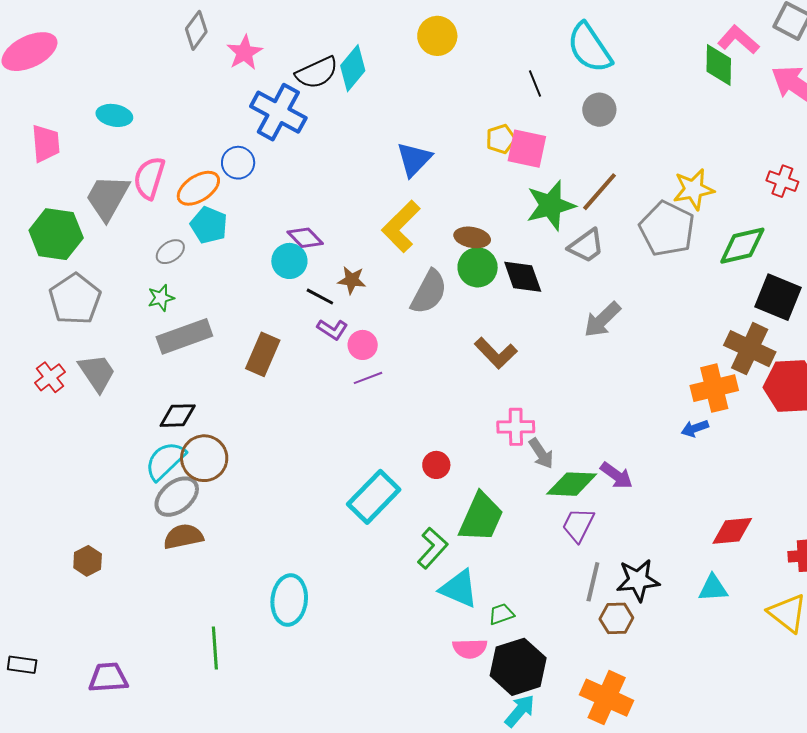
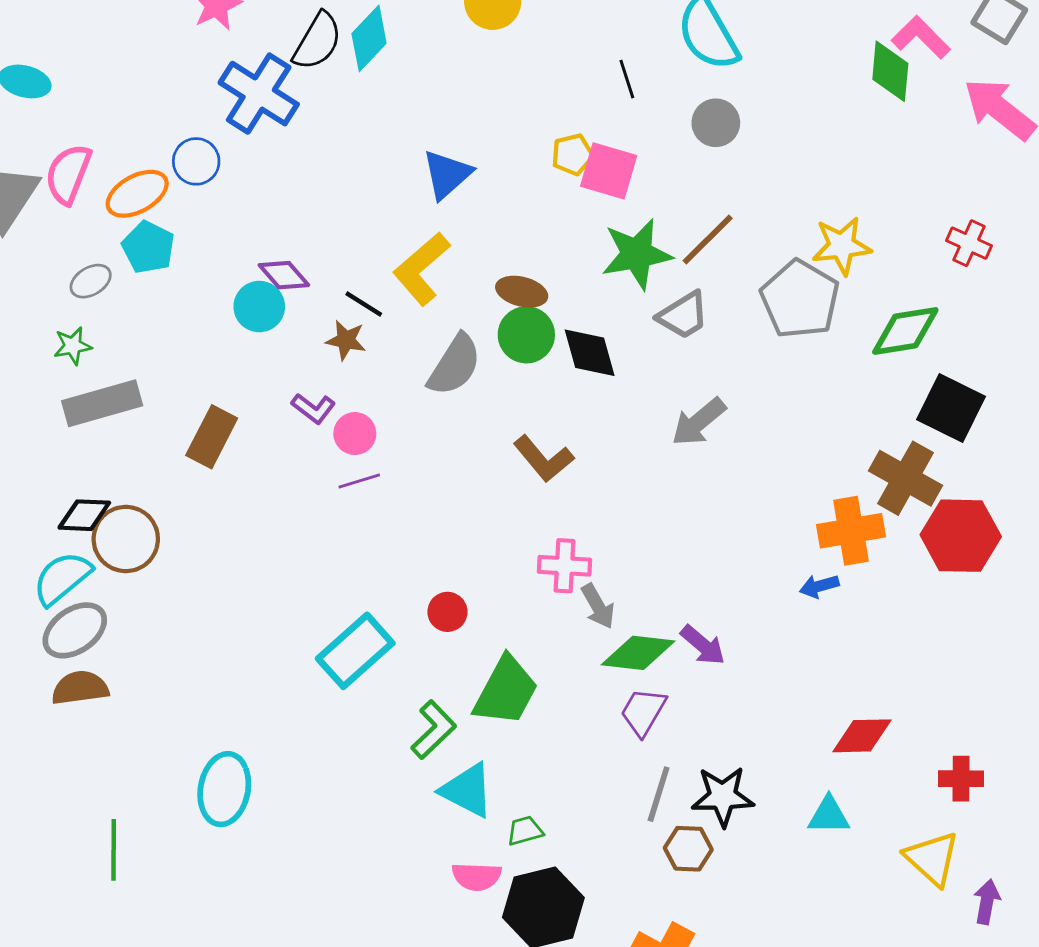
black semicircle: (317, 73) -> (317, 41), turned -39
black line: (320, 297) -> (364, 304), moved
brown circle: (204, 458) -> (126, 539), moved

